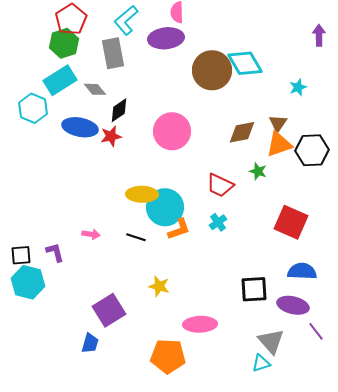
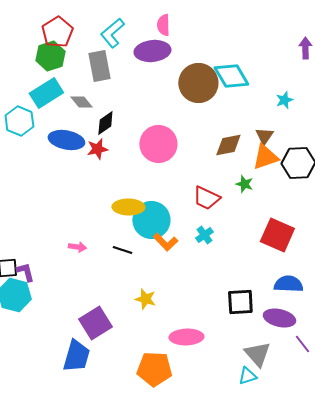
orange L-shape: (179, 229) -> (165, 242), turned 65
purple L-shape: (55, 252) -> (25, 272), moved
blue trapezoid: (90, 343) -> (76, 356), size x1.6

